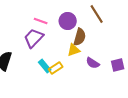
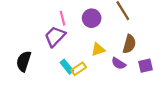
pink line: (41, 21) -> (62, 18), turned 56
brown semicircle: (80, 37) -> (129, 44), moved

